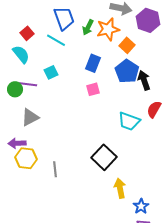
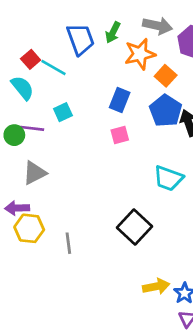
green arrow: (88, 27) -> (113, 32), moved
cyan line: (56, 40) -> (53, 68), moved
yellow arrow: (120, 188) -> (156, 286), moved, turned 90

